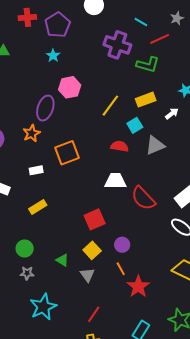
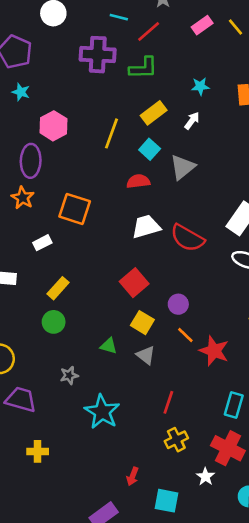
orange square: (67, 153) -> (75, 209), turned -35
green circle: (25, 249) -> (54, 322), moved

